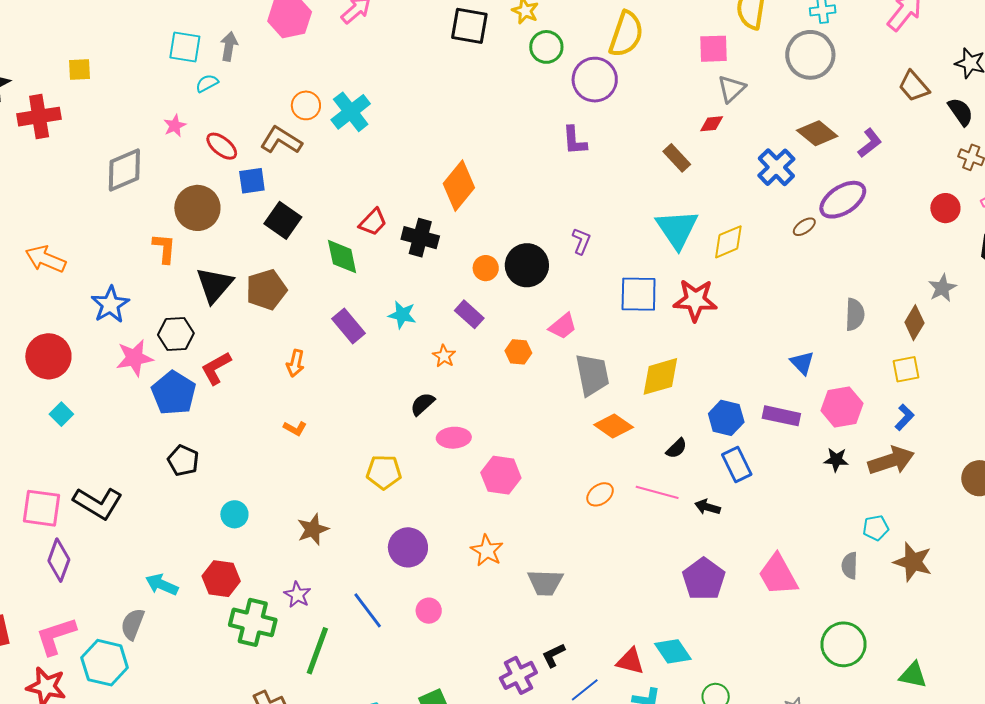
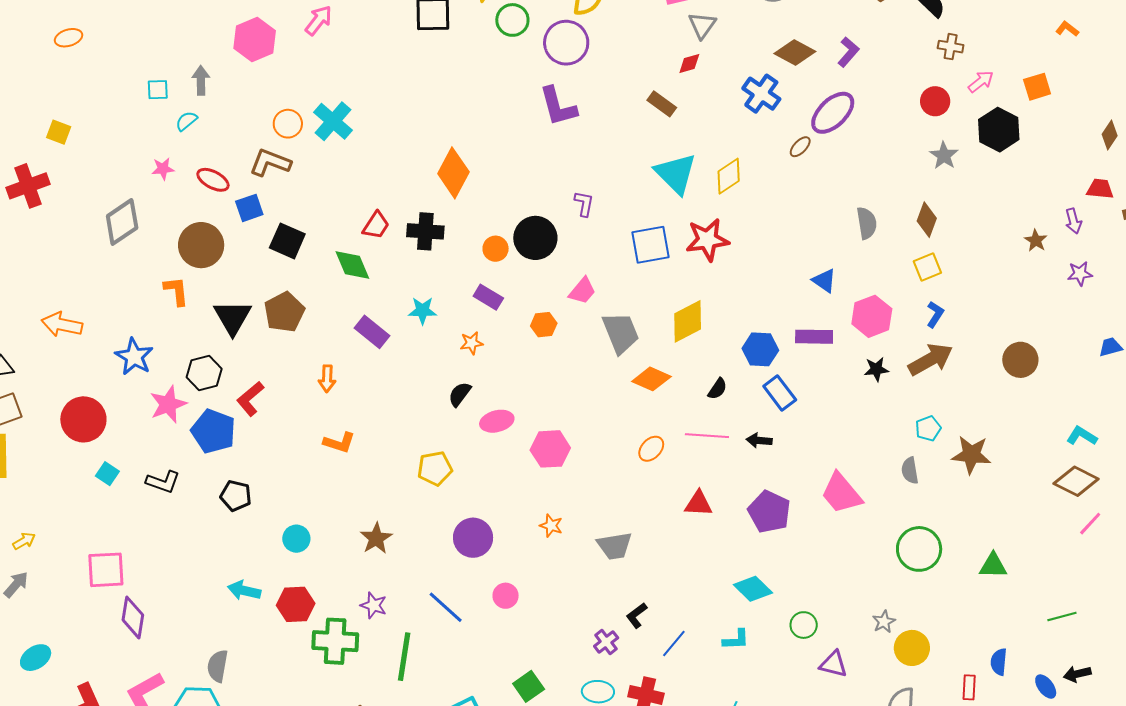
cyan square: (185, 47) -> (158, 90), size x0.7
yellow square: (80, 70) -> (59, 132), turned 35
pink star: (175, 126) -> (163, 169), turned 30
purple L-shape: (574, 141) -> (558, 106), size x1.4
gray star: (942, 288) -> (944, 156), moved
orange star: (444, 356) -> (472, 343), turned -30
orange L-shape: (295, 428) -> (339, 443), size x1.4
black L-shape: (98, 503) -> (163, 482), moved, size x0.7
orange star: (487, 551) -> (551, 526), size x0.7
cyan arrow: (162, 585) -> (244, 590), moved
red triangle: (630, 661) -> (698, 504), moved
purple cross: (518, 675) -> (606, 642), size x0.7

